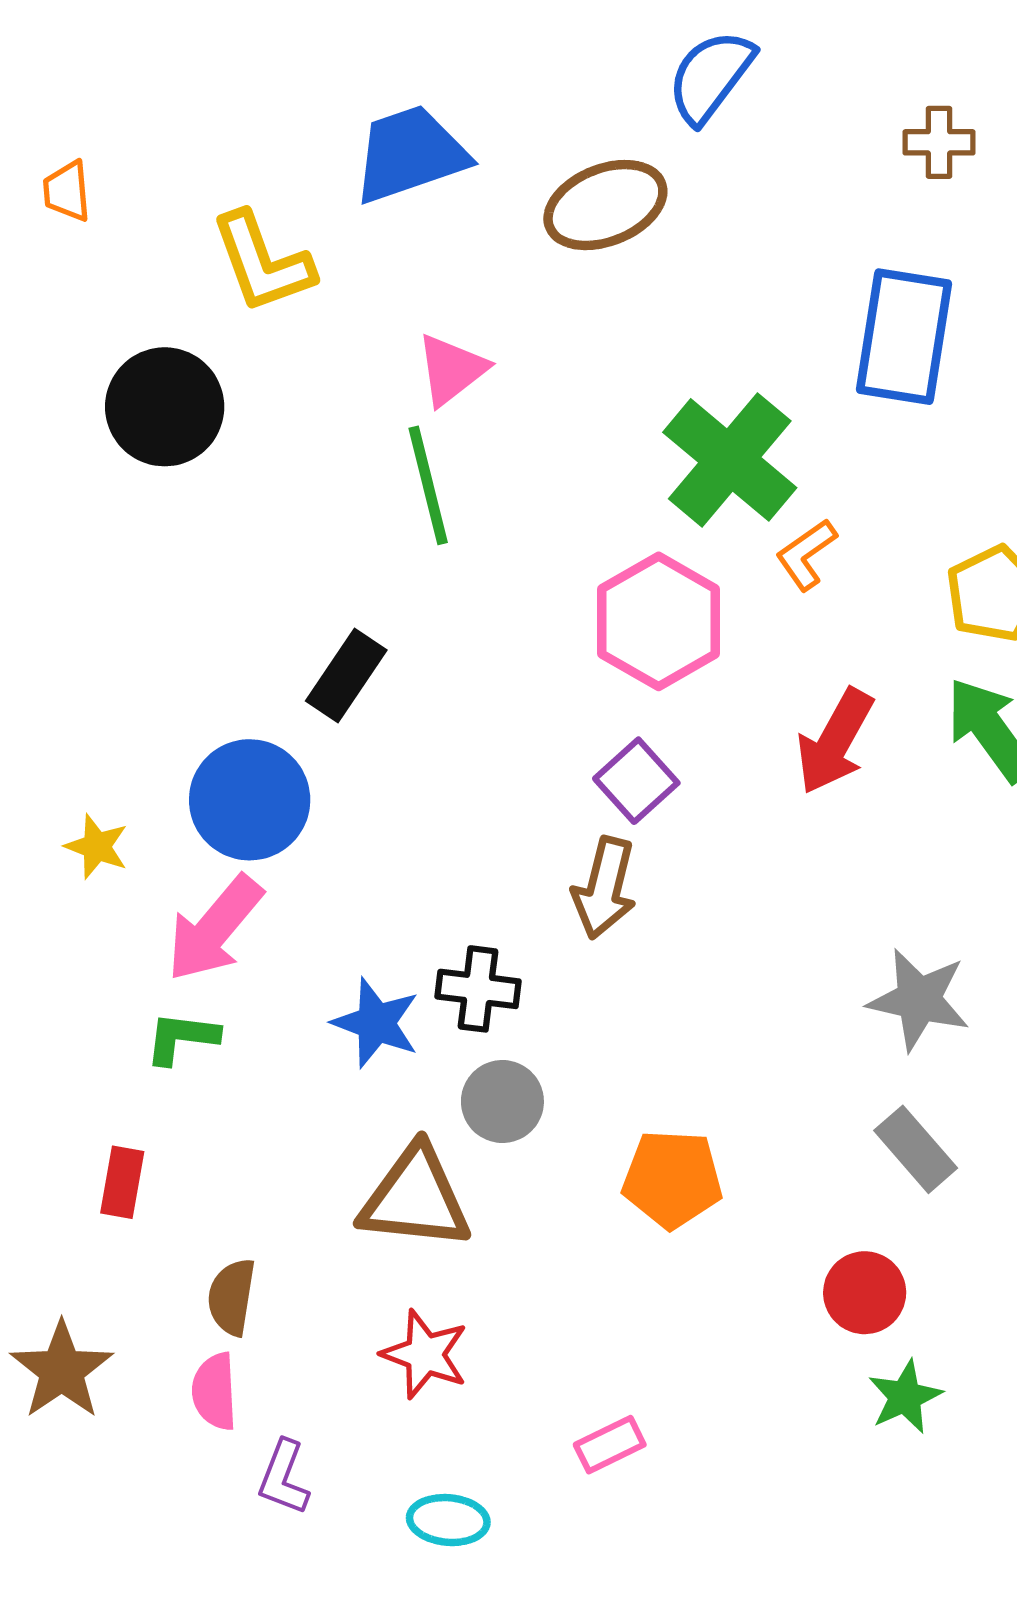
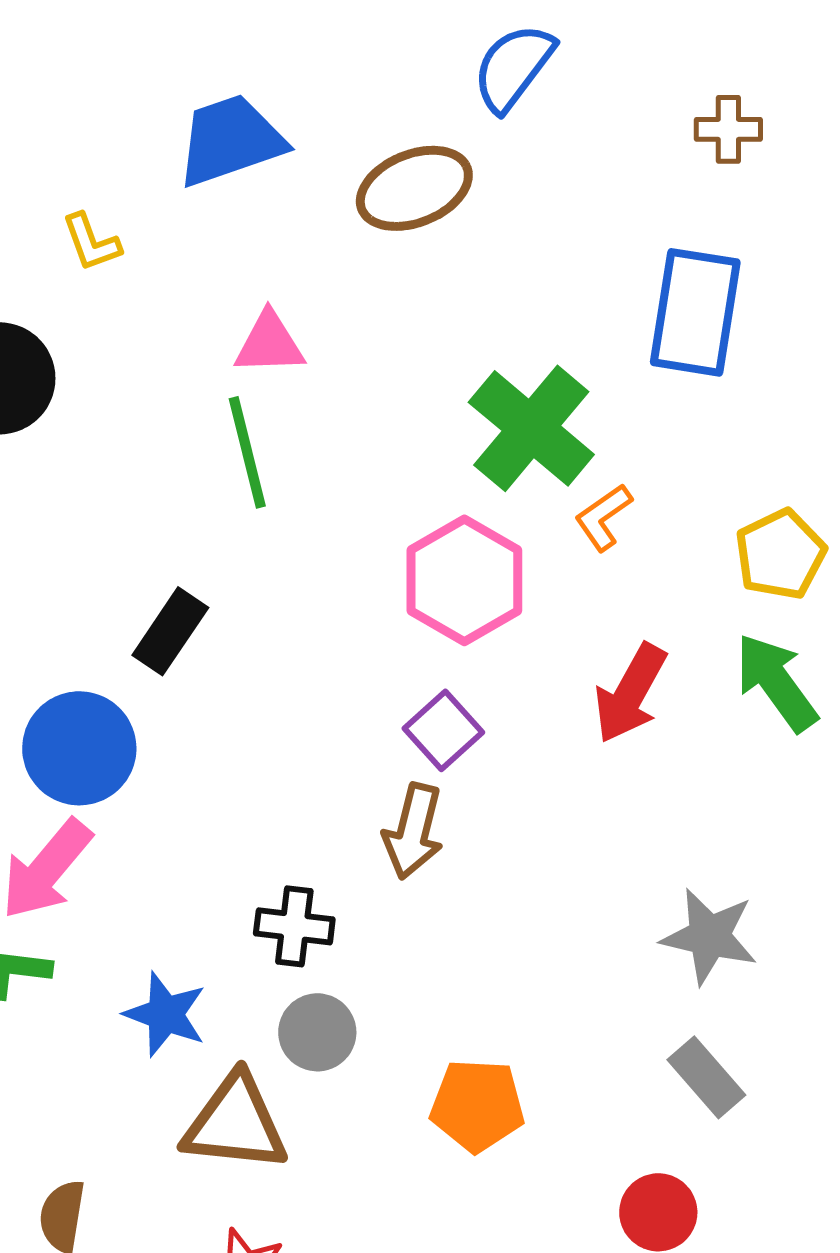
yellow L-shape: (262, 262) -> (91, 242), size x0.6
pink triangle: (451, 370) -> (269, 343), turned 36
blue star: (376, 1023) -> (165, 1014), moved

